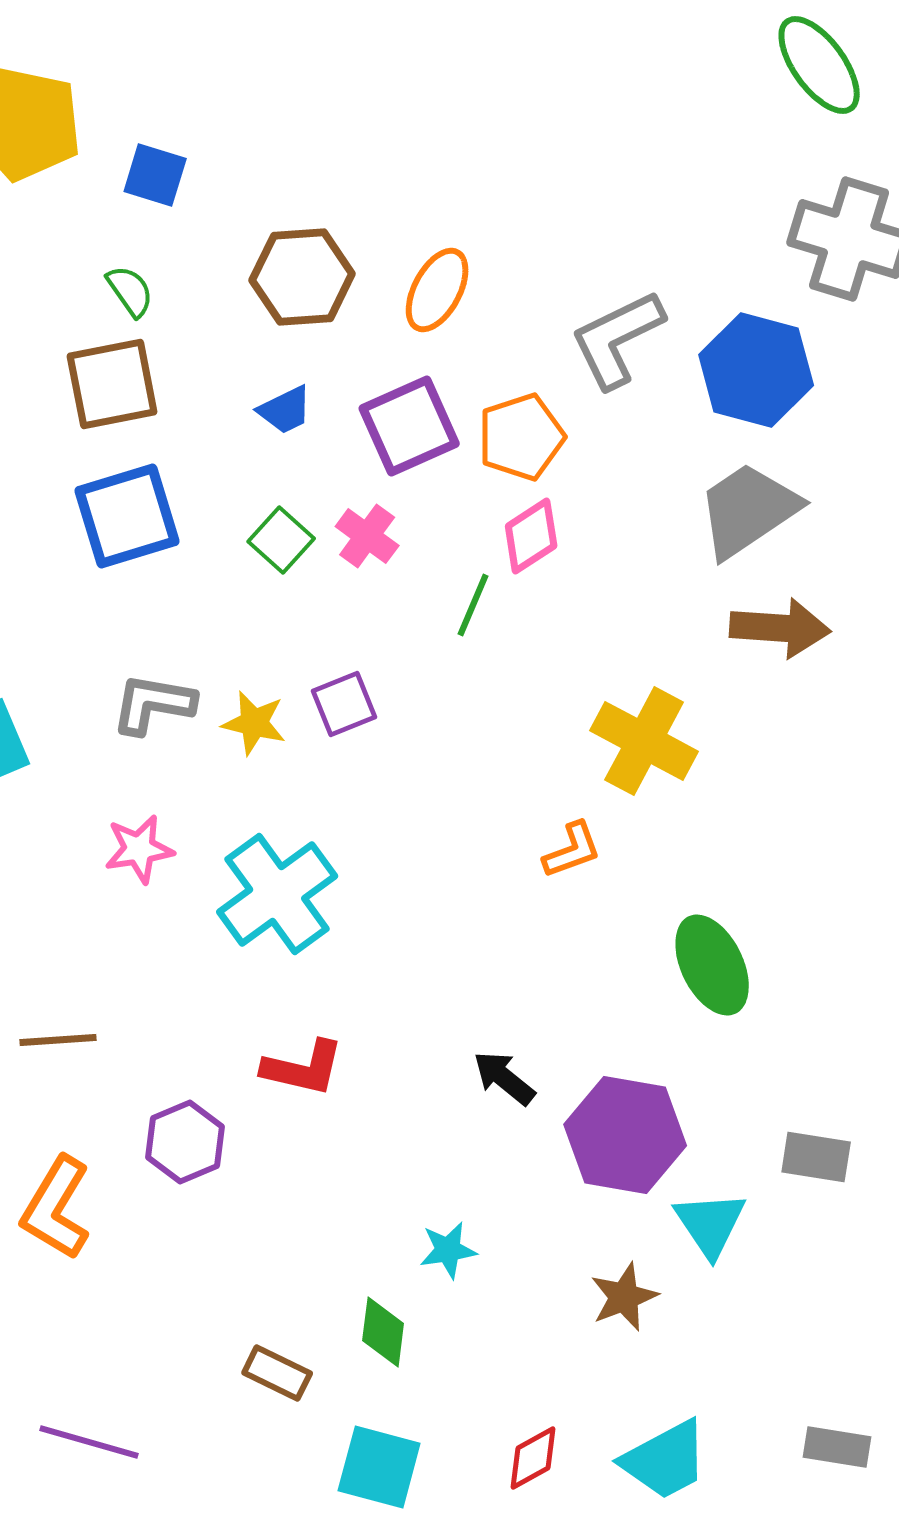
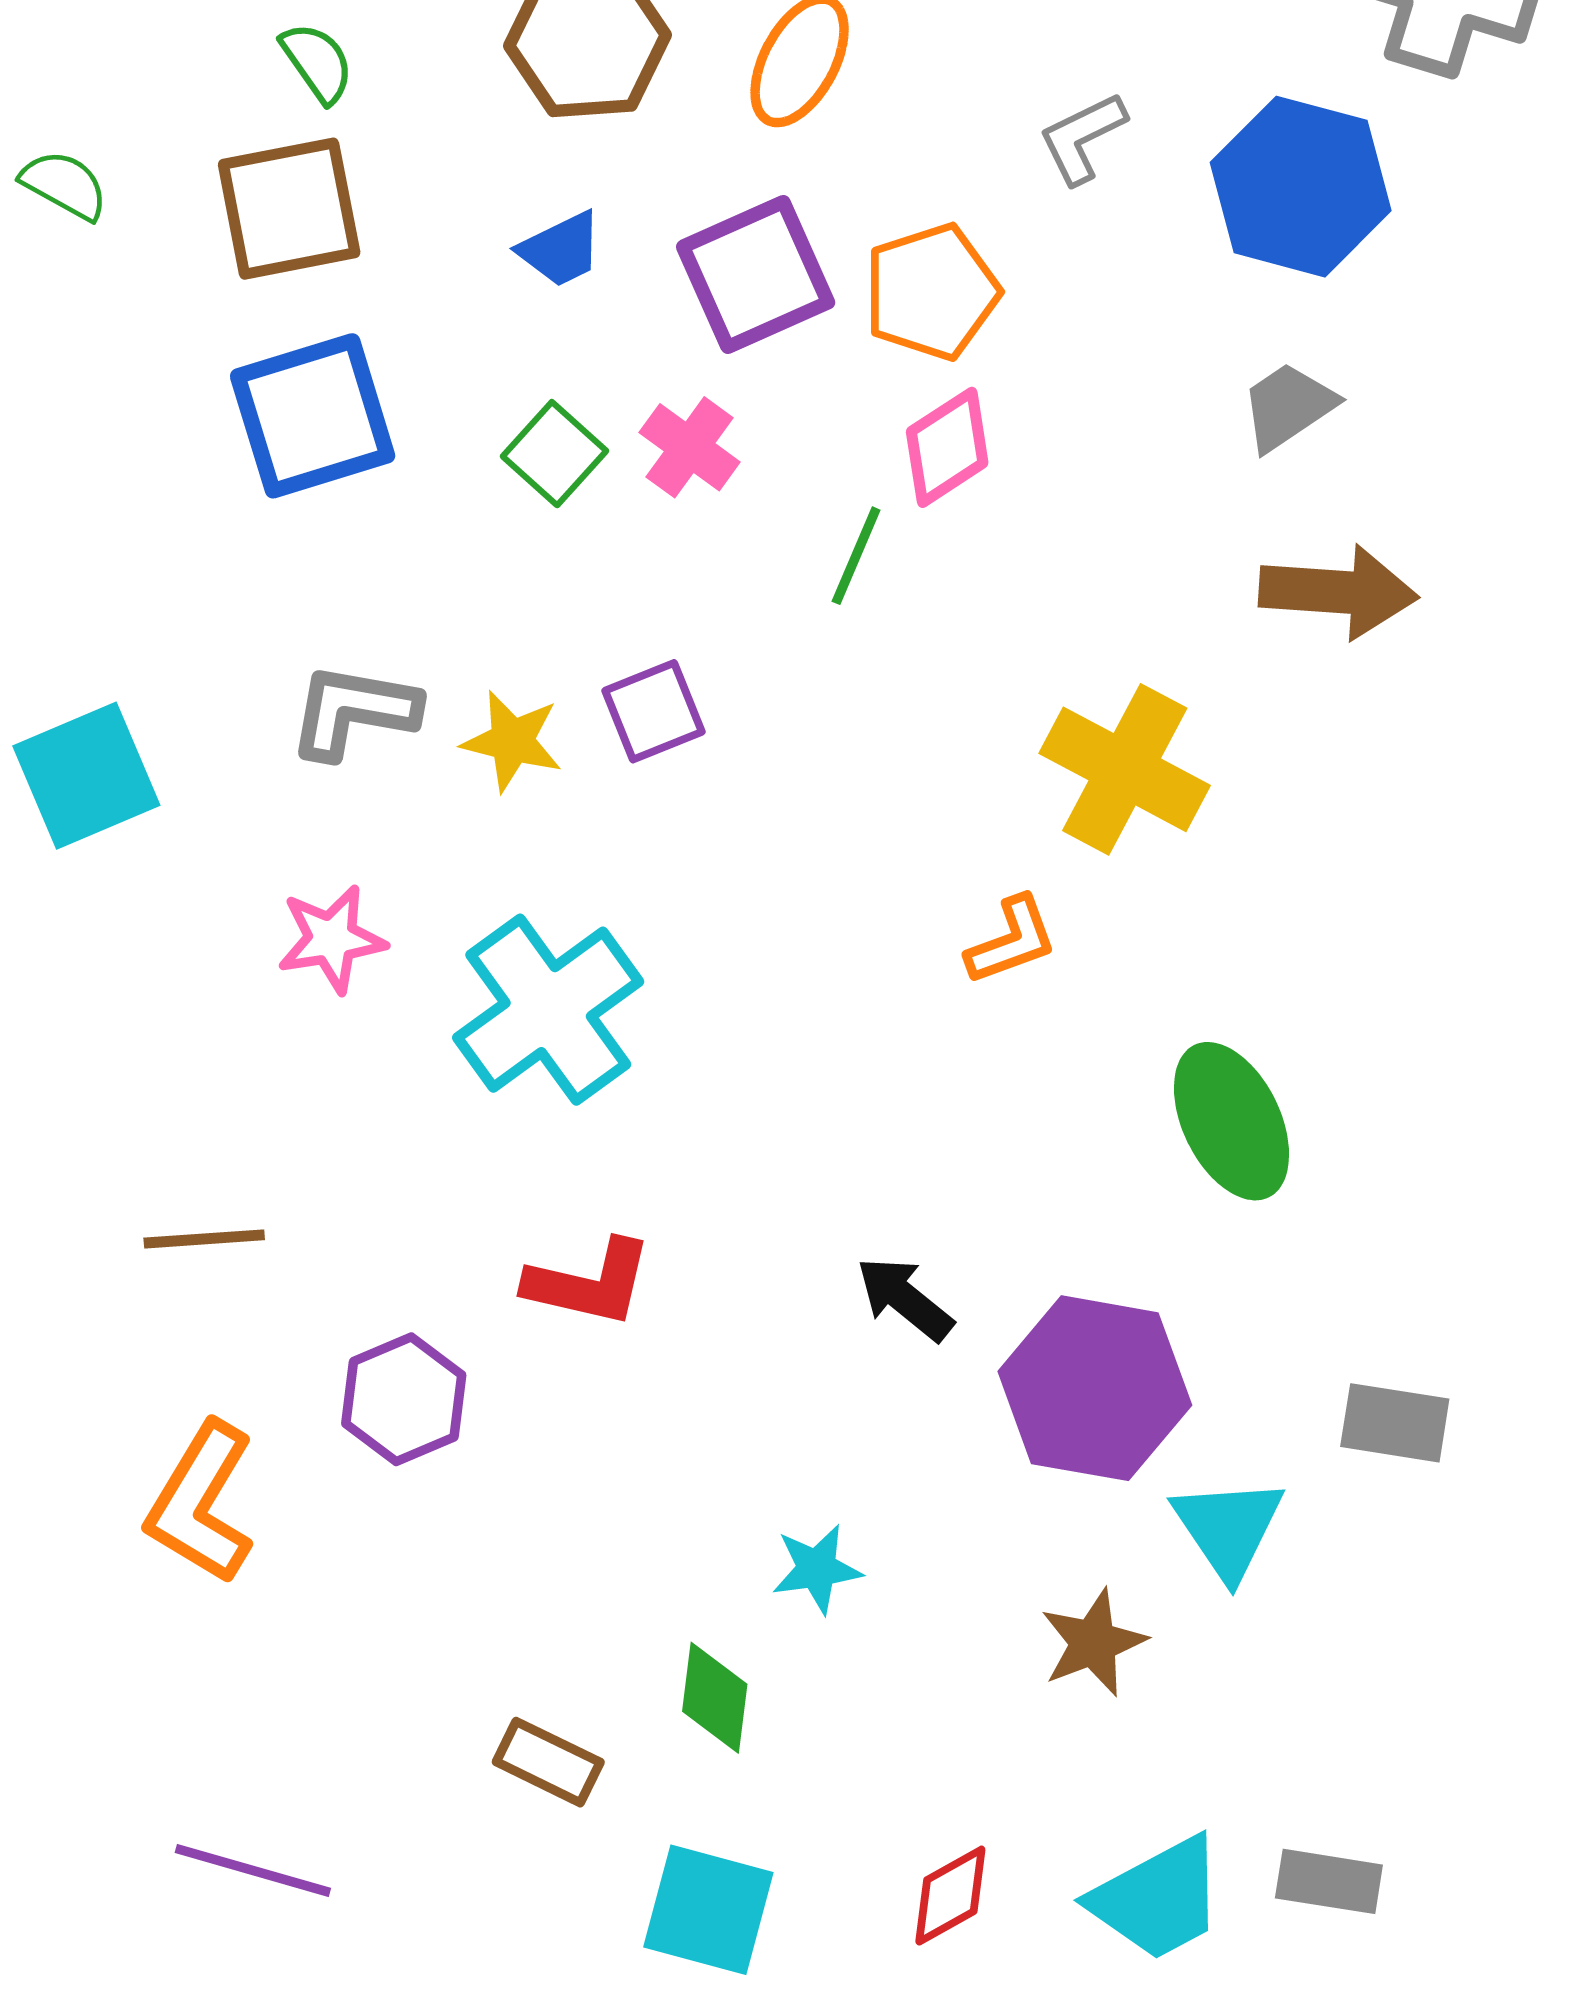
gray L-shape: (617, 339) -> (1082, 138), size x0.6
gray trapezoid: (748, 510) -> (1288, 406), size x0.6
gray rectangle: (837, 1447) -> (1329, 1881), moved

